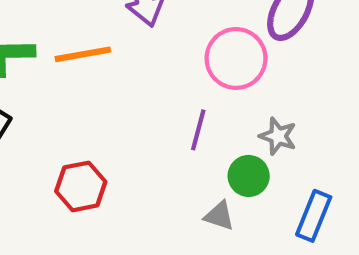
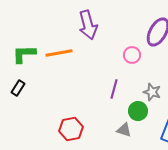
pink circle: (236, 58) -> (132, 55), size x0.6
red hexagon: (81, 186) -> (71, 129), moved

